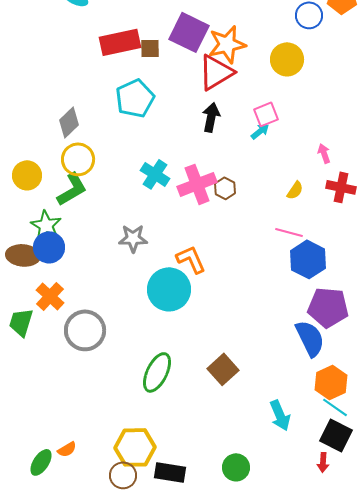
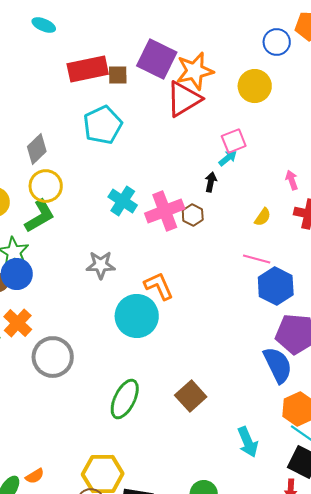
black arrow: (211, 117) -> (211, 182), moved, size x0.7

